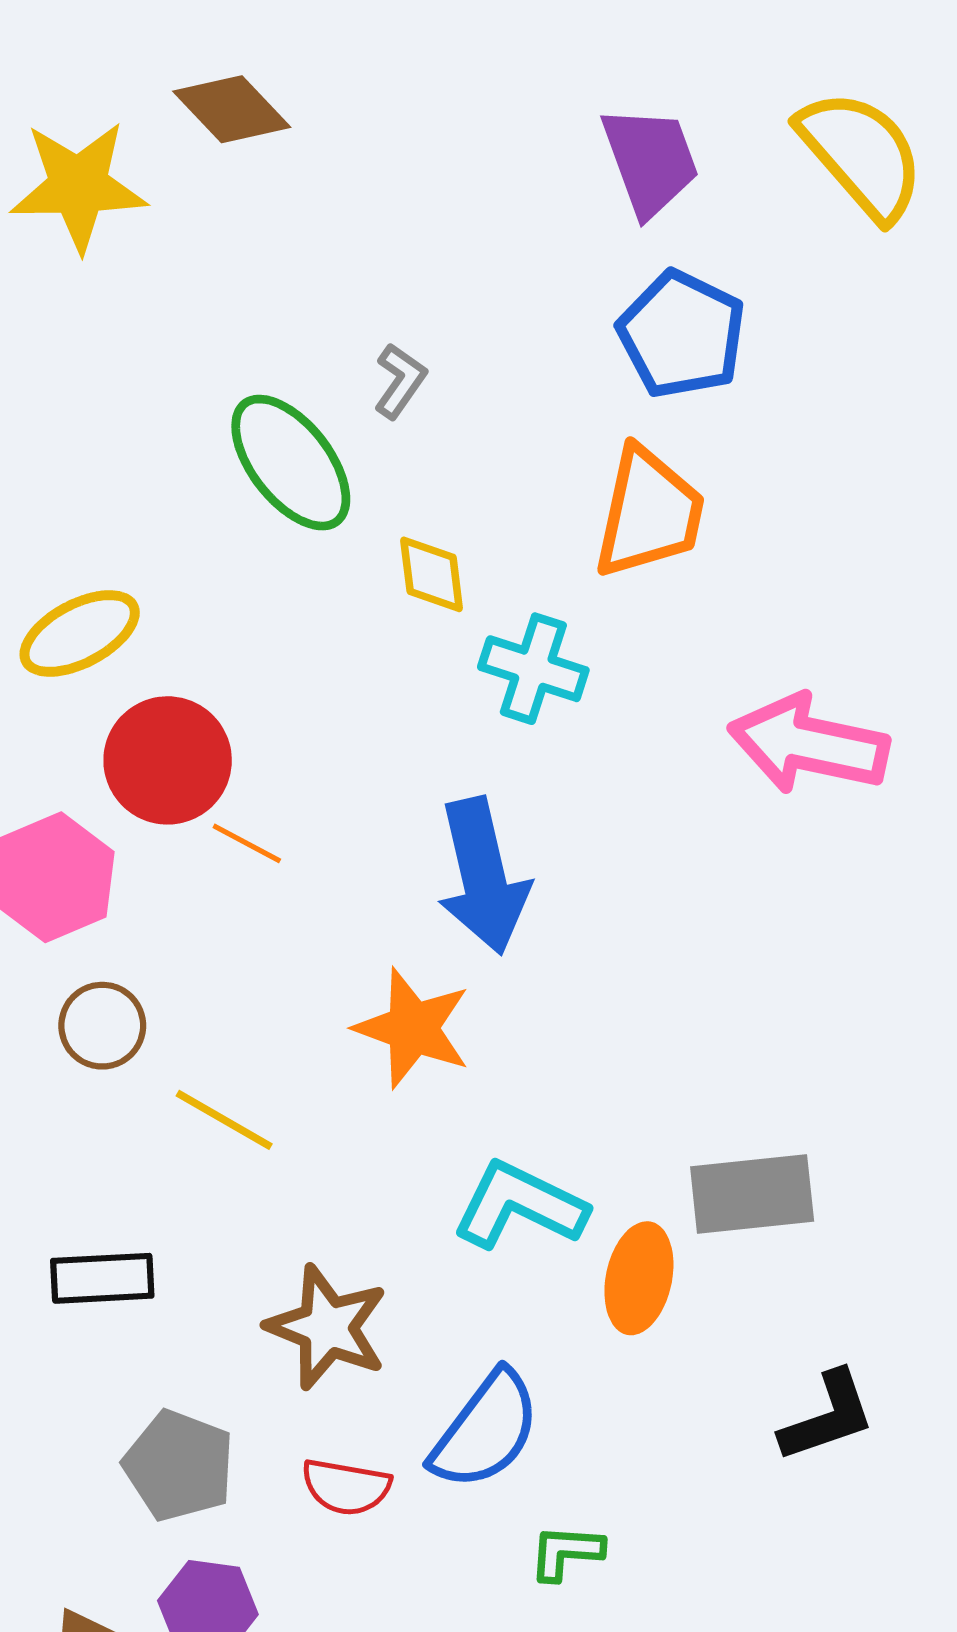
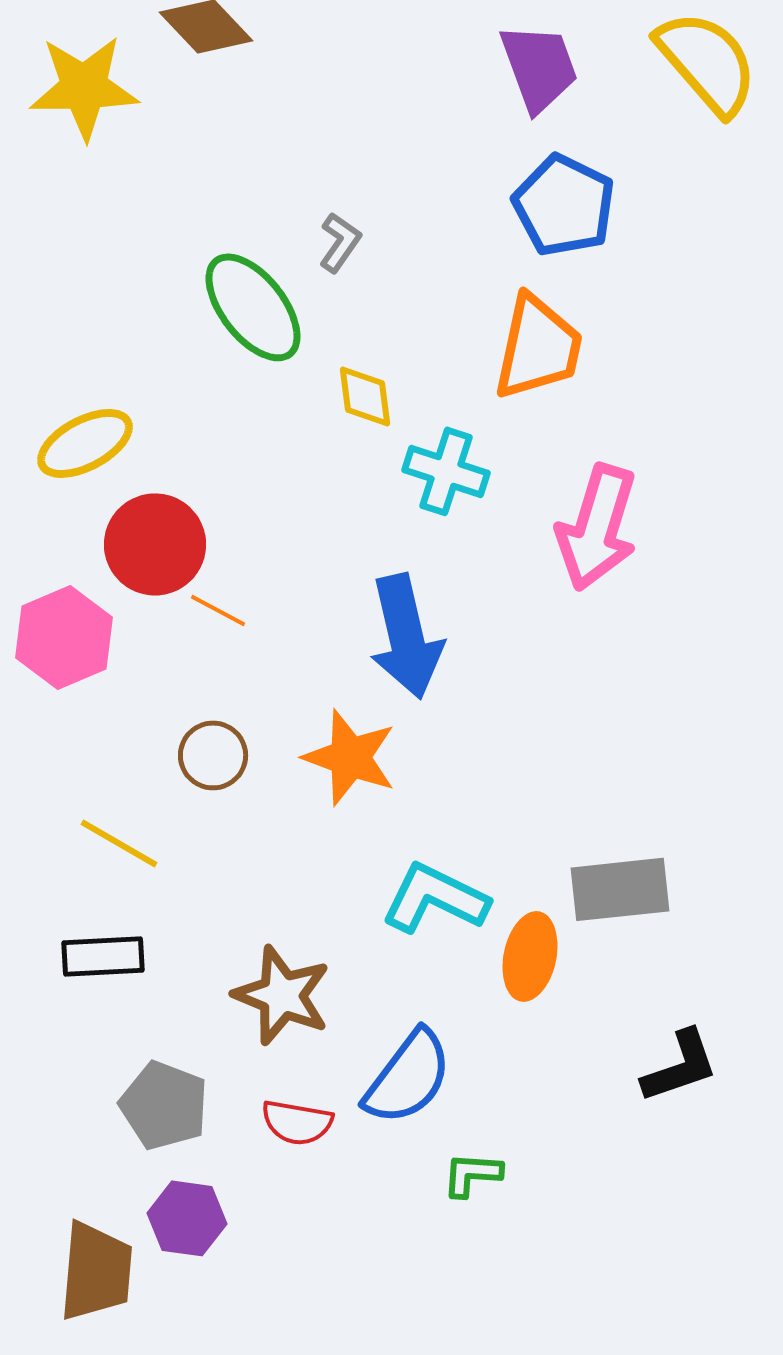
pink arrow: (809, 744) -> (597, 527), moved, turned -85
brown circle: (102, 1026) -> (213, 755), moved
yellow line: (224, 1120) -> (119, 843), moved

